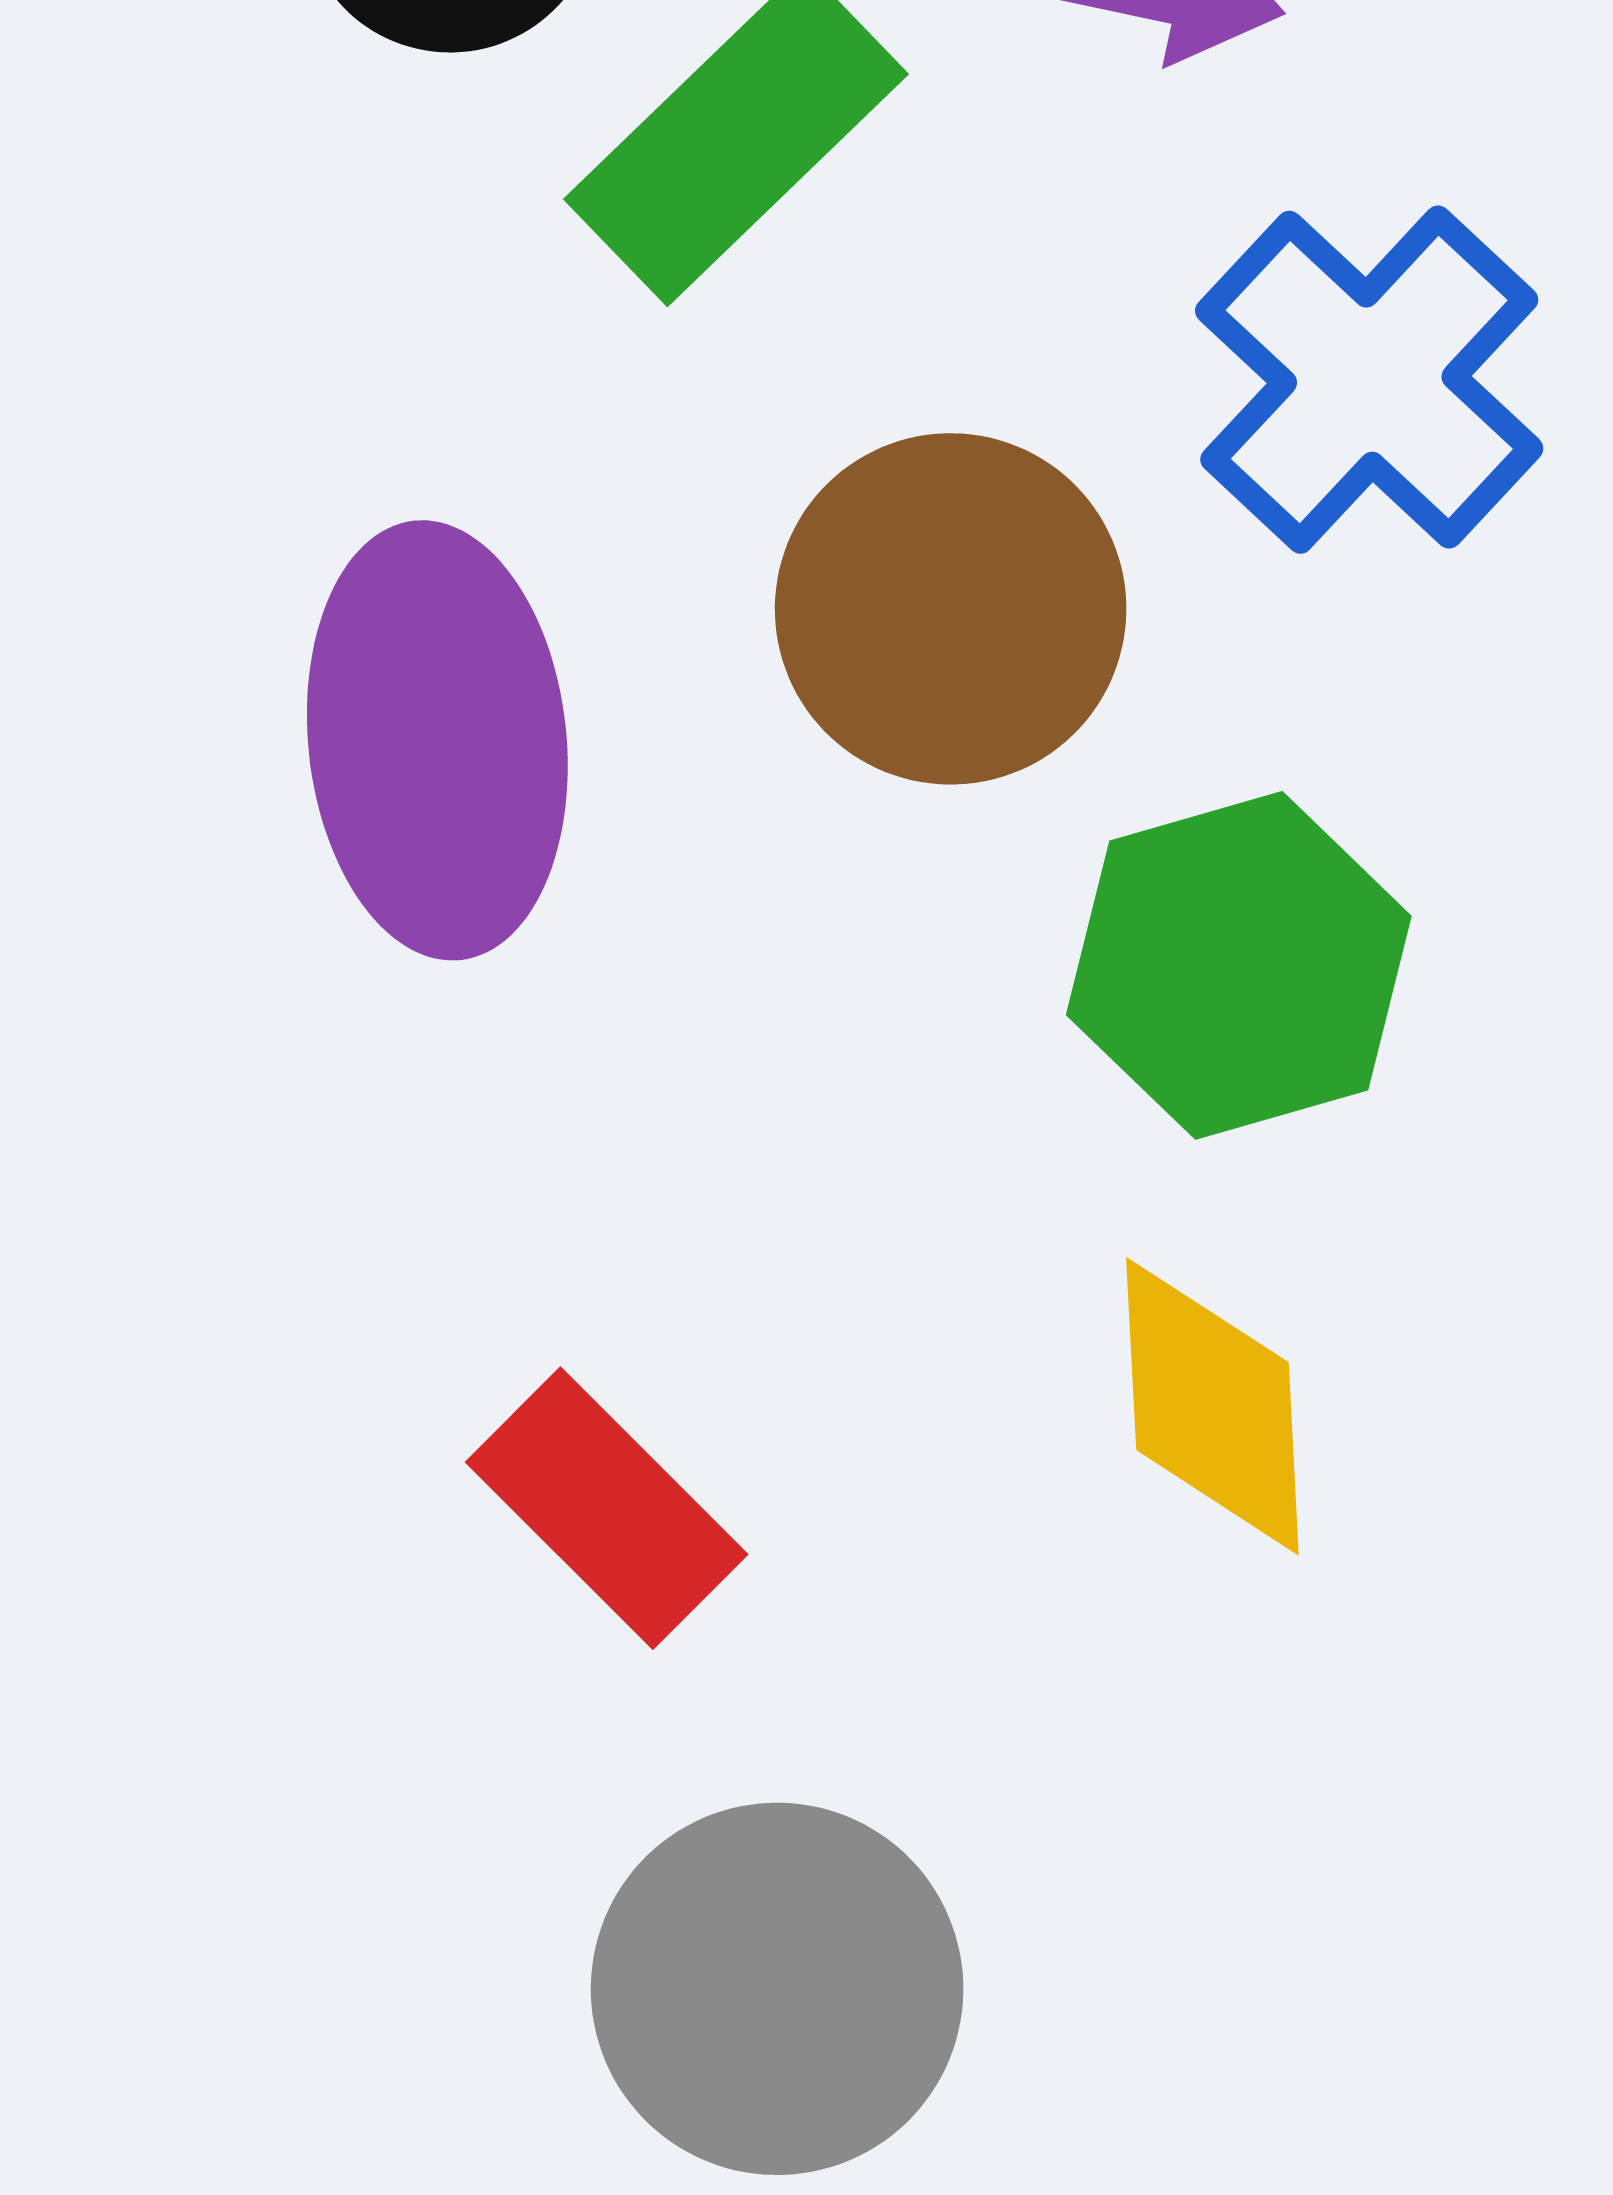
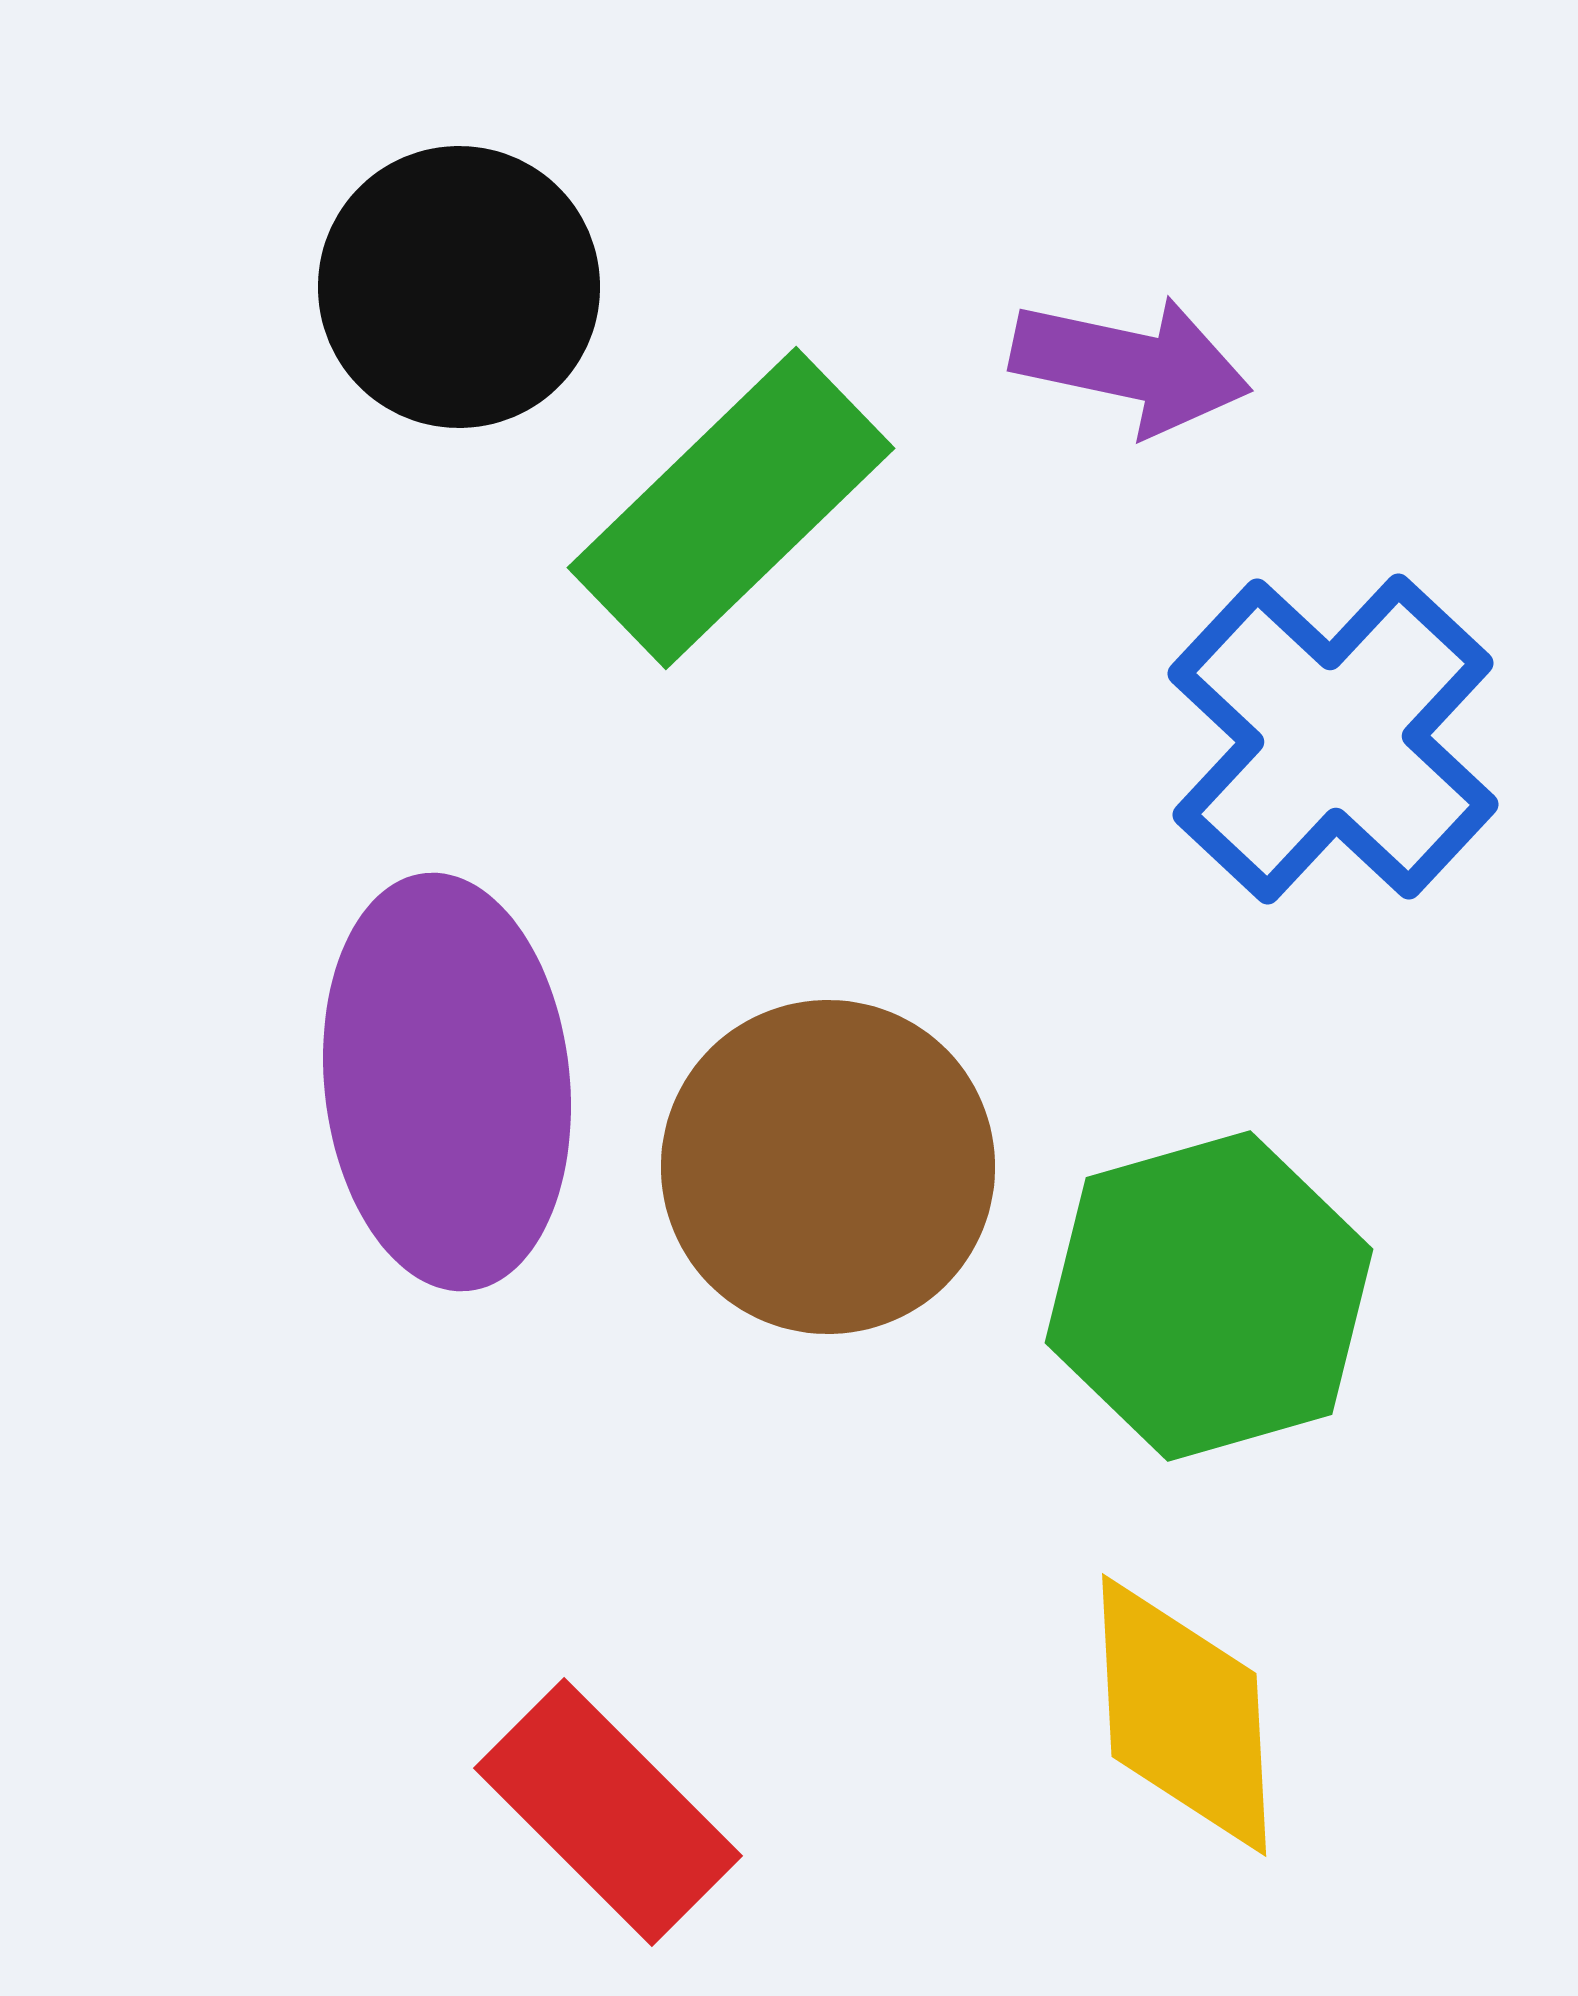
brown circle: (951, 609) -> (828, 1167), moved

